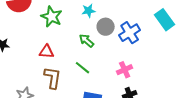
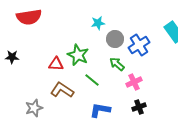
green star: (52, 17) -> (78, 55), moved
green arrow: (87, 41) -> (117, 64), moved
brown L-shape: (53, 78) -> (62, 90), turned -65

